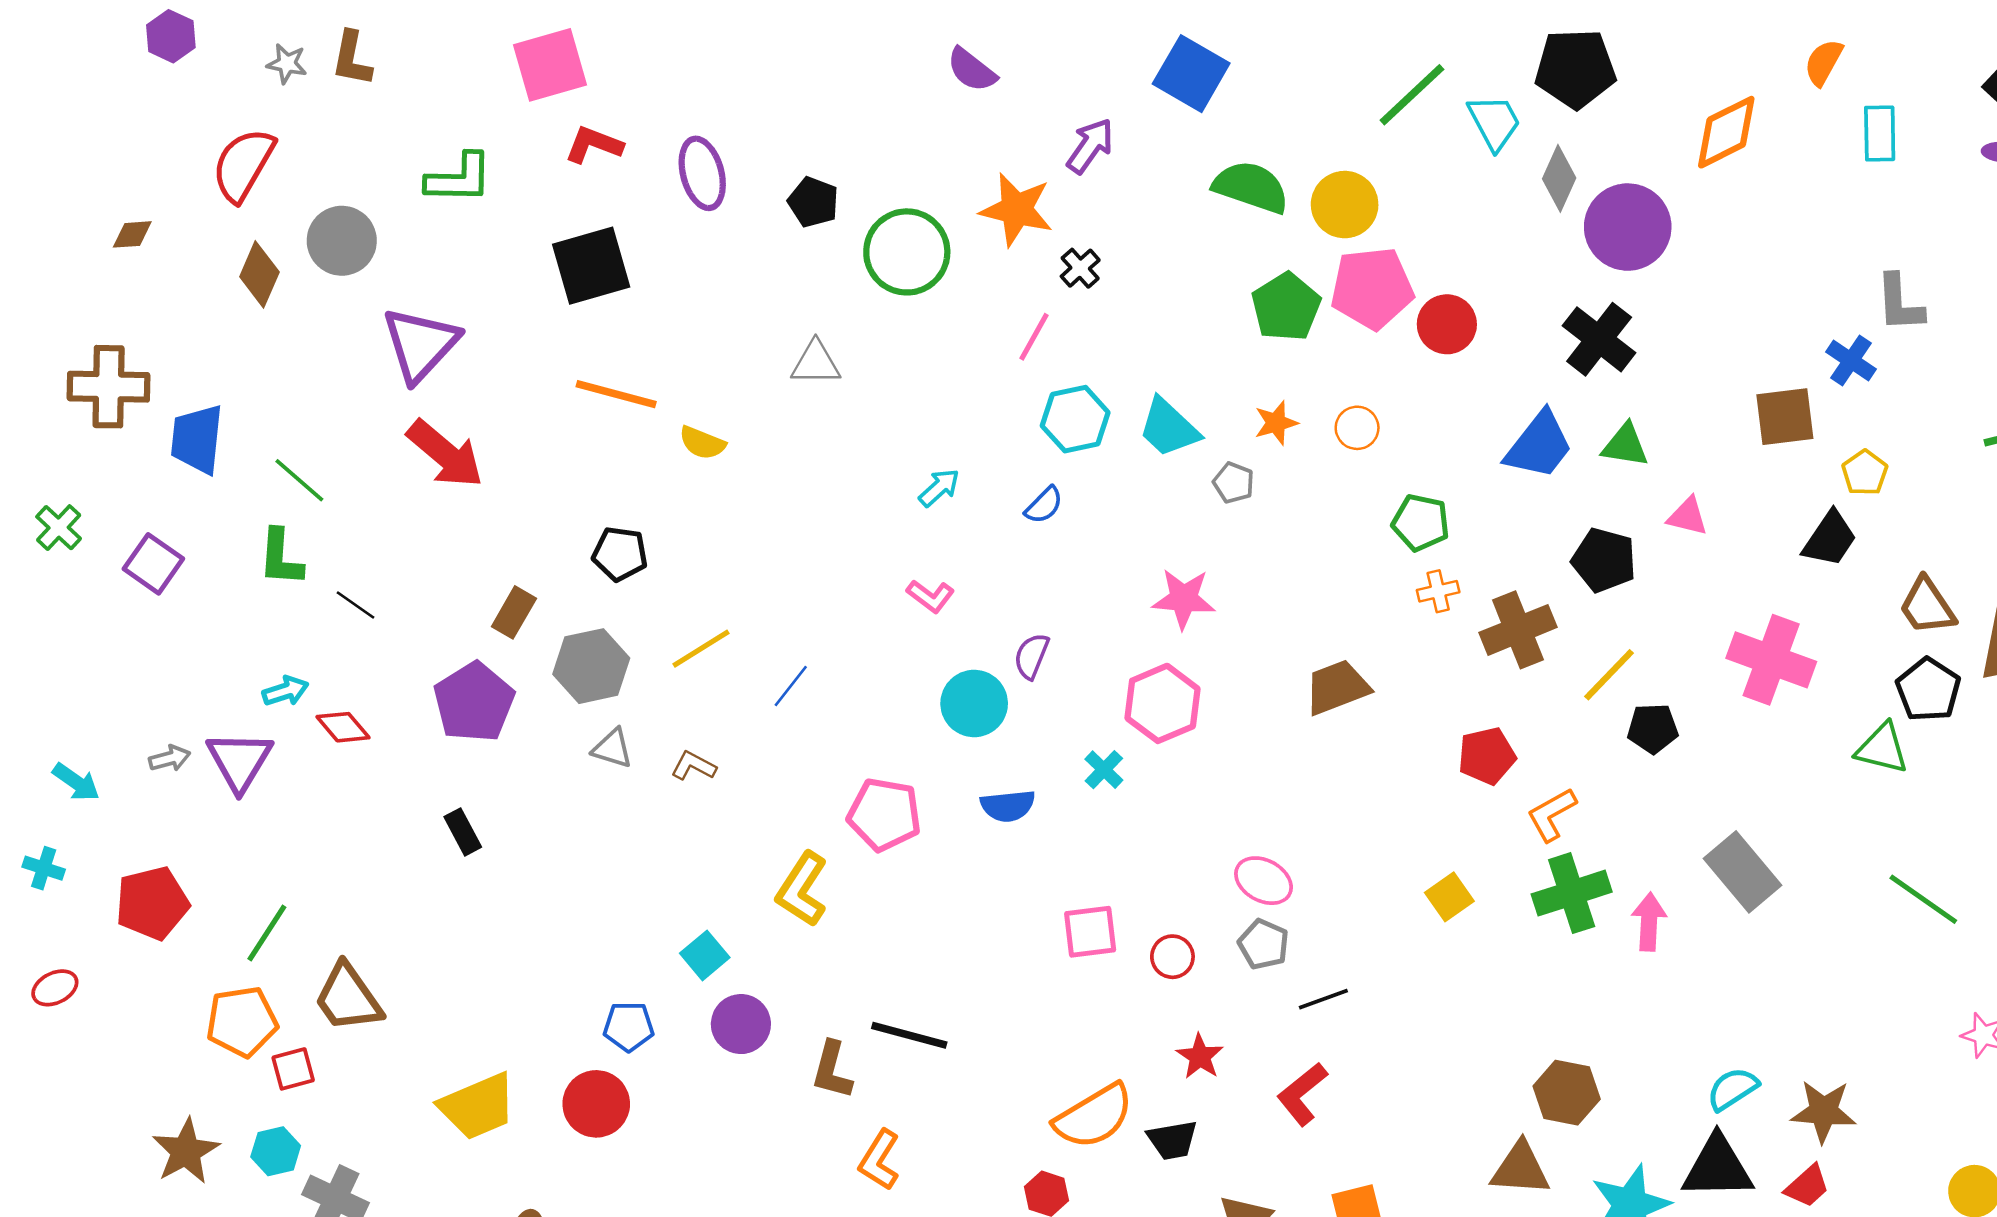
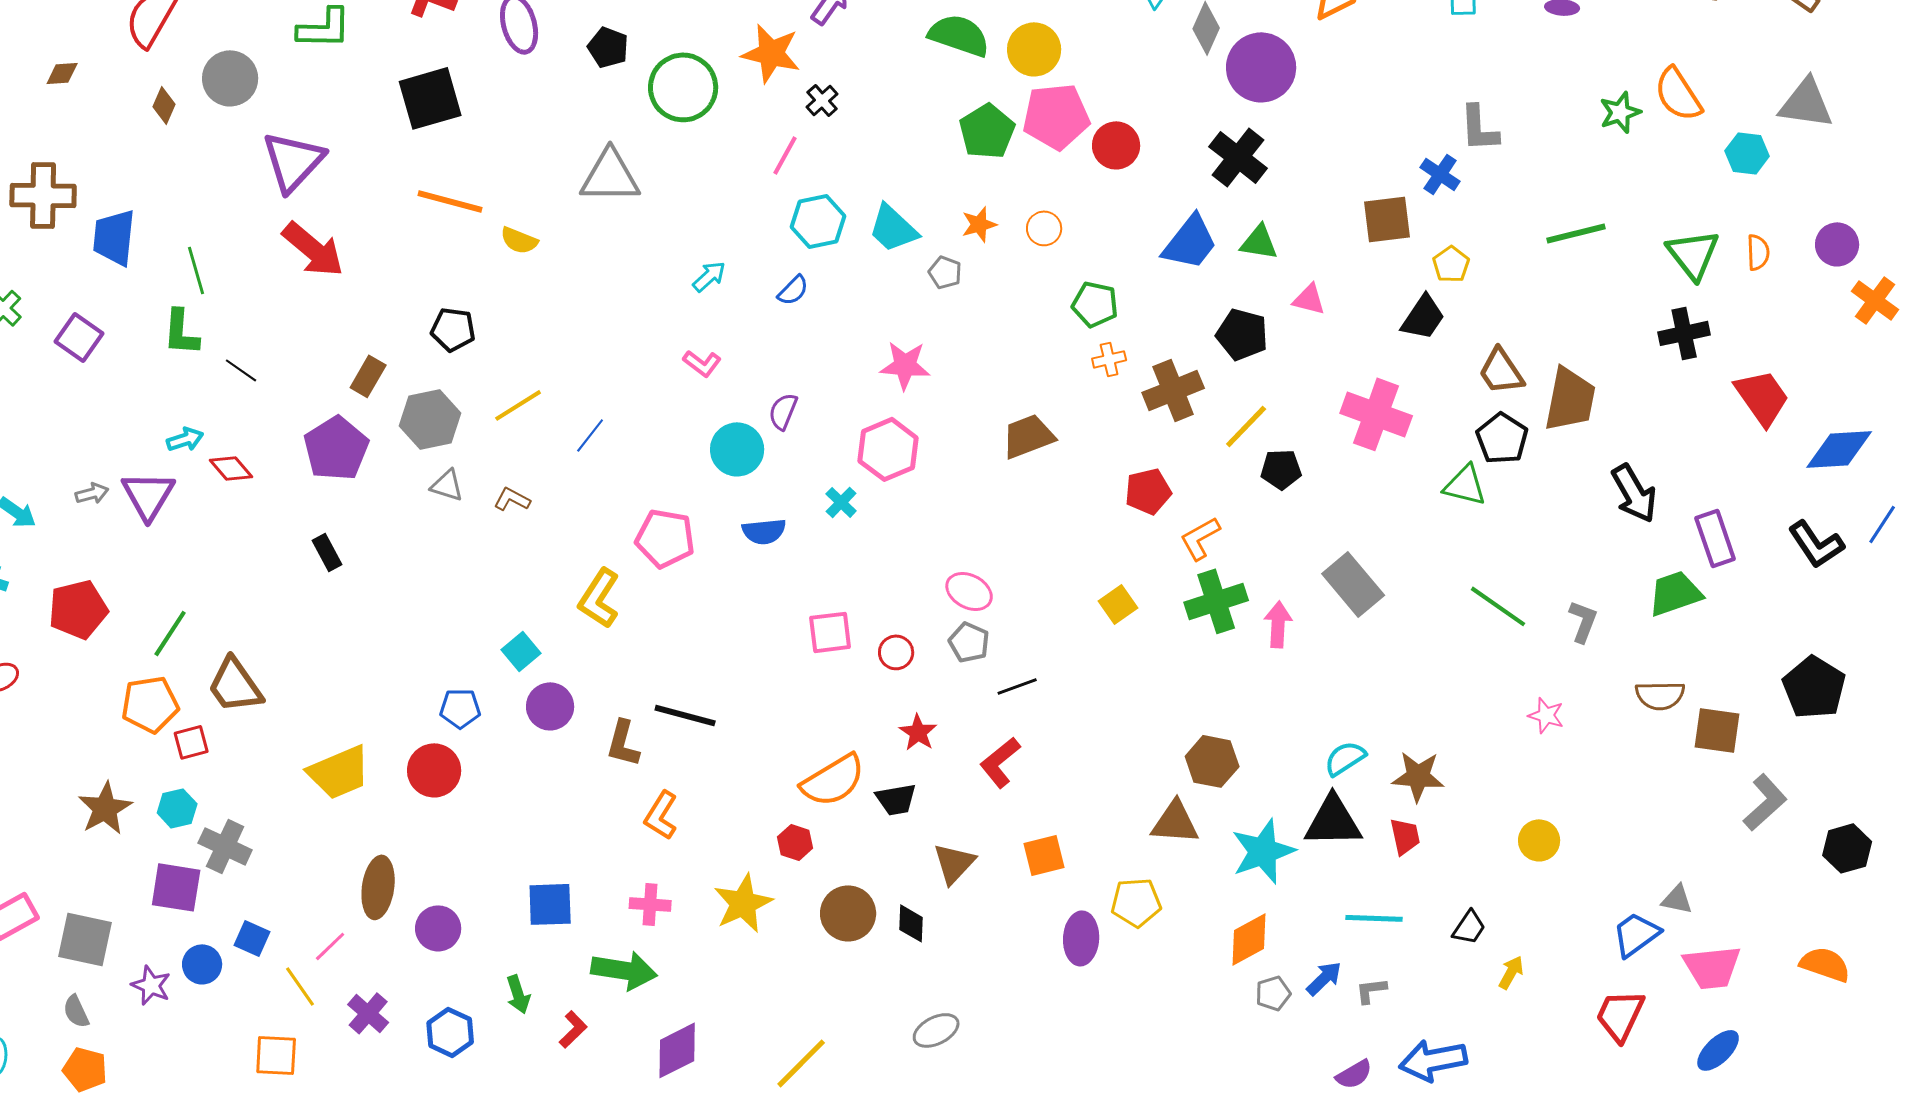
brown diamond: (259, 274) -> (164, 105), size x0.7
gray triangle: (816, 363) -> (610, 176), size x1.5
green line: (299, 480) -> (196, 270), turned 33
red trapezoid: (1807, 1186) -> (1405, 836), turned -60

